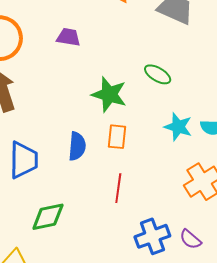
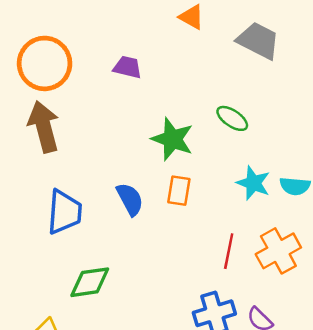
blue semicircle: (77, 146) -> (130, 199), turned -36
red line: (118, 188) -> (229, 251), moved

